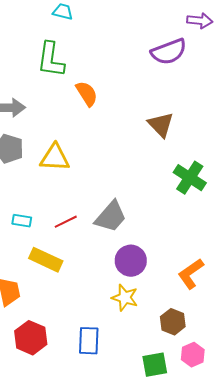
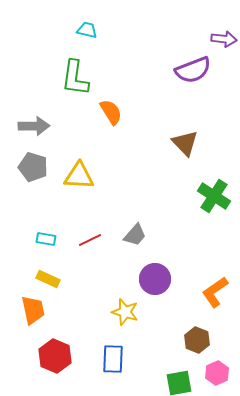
gray trapezoid: (111, 217) -> (135, 235), size x0.7
yellow rectangle: (46, 260) -> (48, 279), moved, size x0.7
yellow star: (125, 298) -> (125, 312), moved

